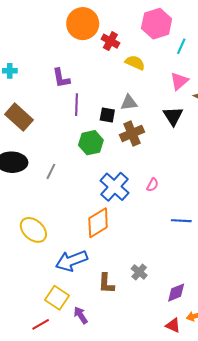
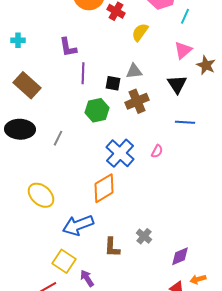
yellow semicircle: (135, 63) -> (140, 32), turned -78
blue line: (181, 221) -> (185, 122), moved

